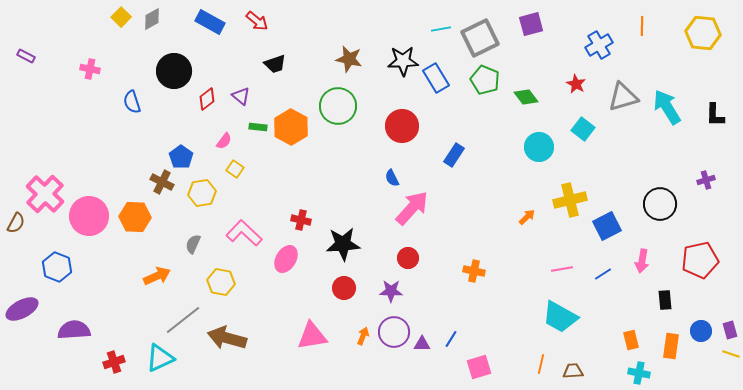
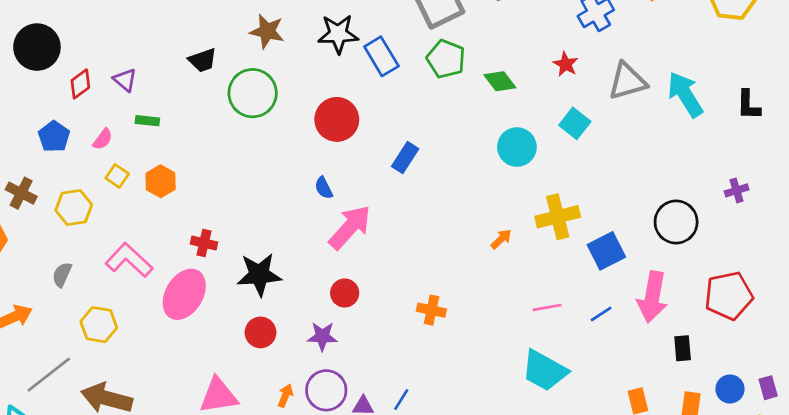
black trapezoid: (275, 64) -> (203, 60), moved
orange hexagon: (291, 127) -> (161, 181), moved, size x0.7
blue pentagon: (181, 157) -> (54, 137), moved
pink ellipse: (286, 259) -> (184, 294), size x1.4
pink arrow: (642, 261) -> (652, 297), size x1.6

